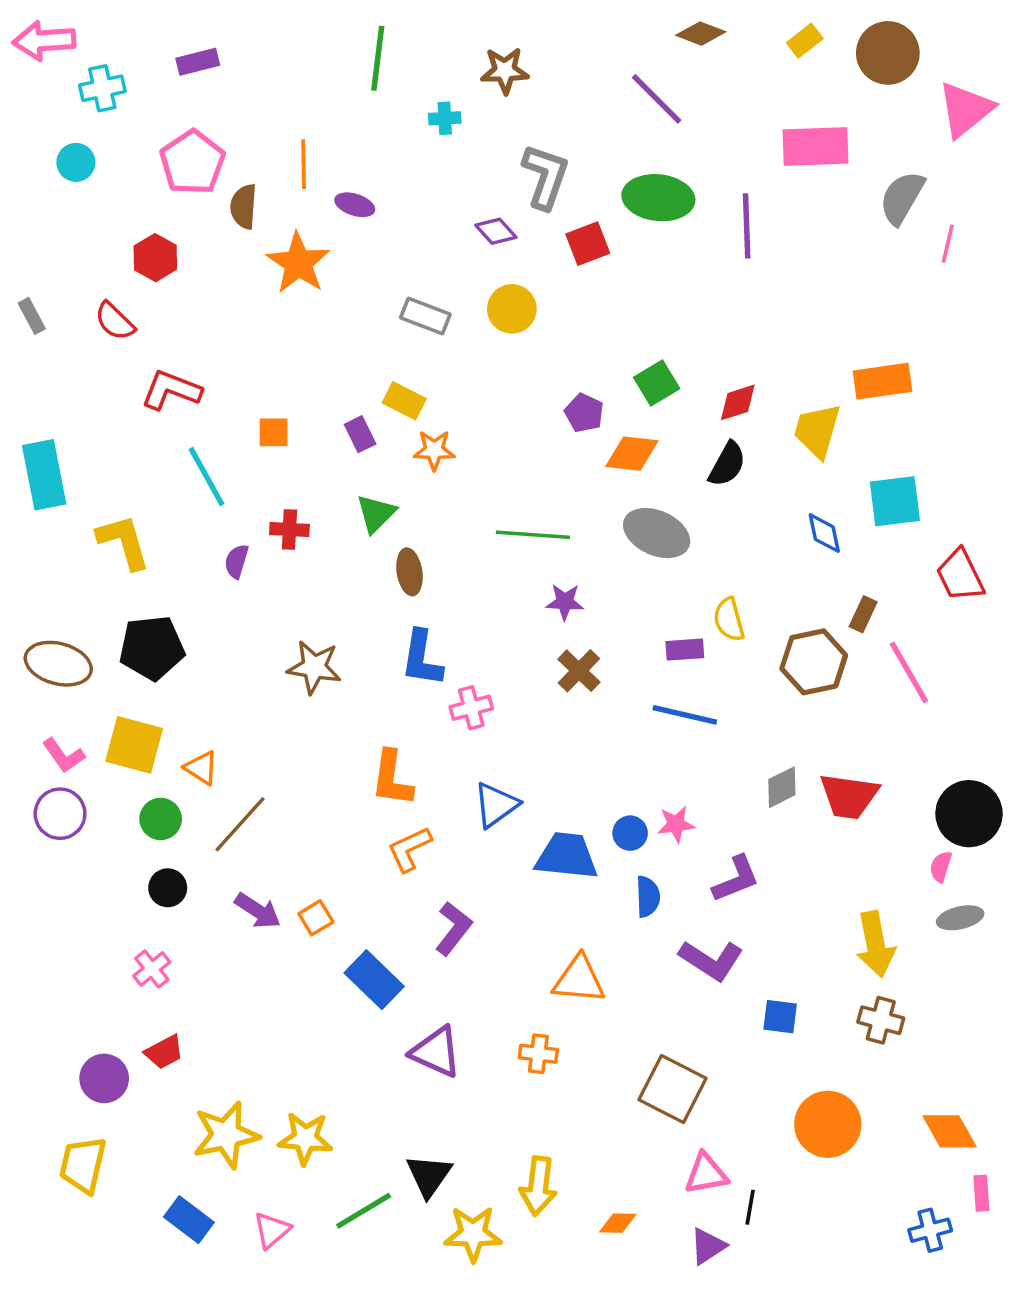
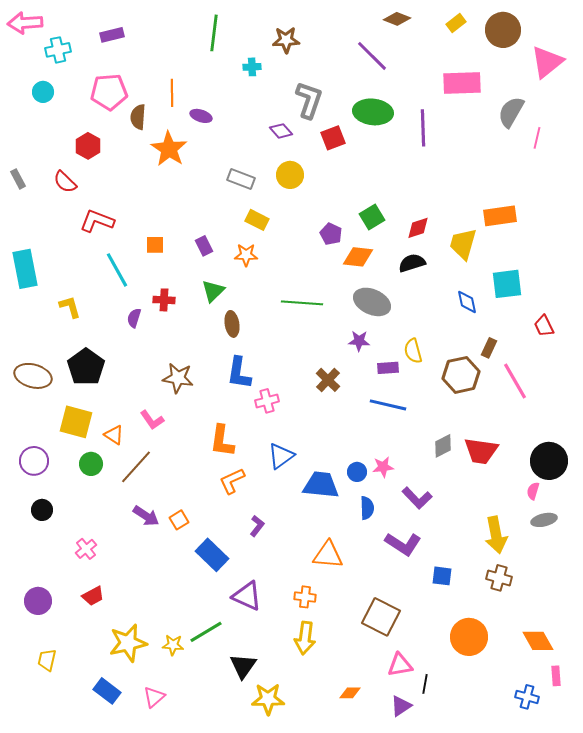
pink pentagon: (192, 162) -> (109, 92), turned 30
yellow rectangle: (404, 401) -> (257, 220), moved
black semicircle: (727, 464) -> (412, 263), turned -136
yellow L-shape: (124, 542) -> (70, 307), size x0.7
red trapezoid: (960, 575) -> (544, 326), size x0.7
purple star: (565, 602) -> (359, 341), moved
black pentagon: (152, 648) -> (86, 367), turned -30
pink L-shape: (64, 755) -> (152, 420), moved
purple L-shape: (736, 879) -> (417, 498), turned 68
black circle: (168, 888) -> (42, 510), moved
purple L-shape: (454, 928) -> (257, 526), size x0.7
purple circle: (104, 1078) -> (38, 601), moved
yellow star: (305, 1138) -> (173, 645), size x0.7
yellow trapezoid: (83, 1165) -> (47, 660), size x0.7
yellow arrow: (538, 1186) -> (305, 638), moved
green line: (364, 1211) -> (206, 632), moved
blue cross: (930, 1230) -> (527, 697), turned 30

